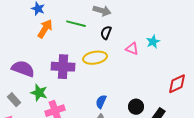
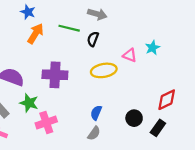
black semicircle: (106, 33) -> (93, 39), moved
yellow ellipse: (95, 58) -> (104, 70), moved
red diamond: (177, 84) -> (167, 100), moved

